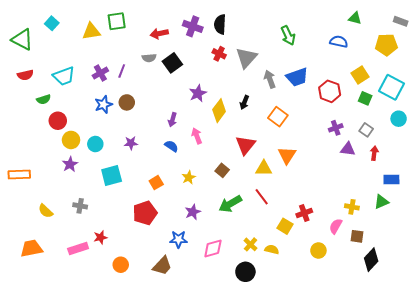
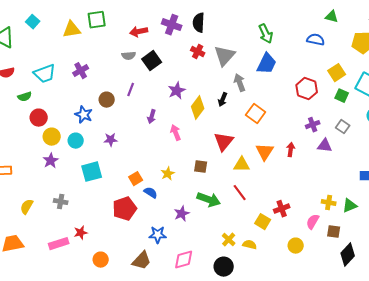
purple line: (122, 71) -> (131, 90), moved
blue trapezoid: (297, 77) -> (267, 64), moved, turned -45
gray arrow: (270, 79) -> (240, 83), moved
blue star: (103, 104) -> (84, 115), moved, turned -30
blue semicircle: (171, 146) -> (151, 193), moved
red arrow: (374, 153) -> (291, 150), moved
brown square: (222, 170) -> (201, 167), turned -32
green triangle: (381, 202) -> (350, 206), moved
green arrow: (230, 204) -> (209, 200), turned -130
yellow semicircle: (46, 211) -> (27, 207), turned 77
purple star: (193, 212) -> (182, 214), moved
pink diamond: (213, 248) -> (184, 260), moved

